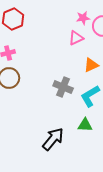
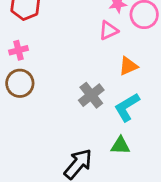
gray cross: (63, 87) -> (91, 95), turned 30

